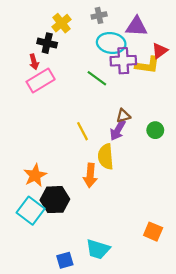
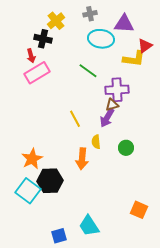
purple cross: (123, 61) -> (117, 90), moved
green circle: (155, 130) -> (126, 148), moved
yellow semicircle: (106, 157) -> (96, 142), size x0.6
cyan trapezoid: (98, 249) -> (89, 226), turned 40

